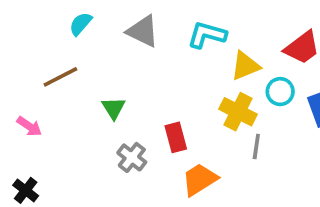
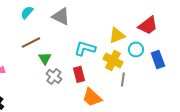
cyan L-shape: (207, 35) -> (85, 48), moved
brown line: (60, 77) -> (31, 42), moved
gray cross: (132, 157) -> (54, 76), moved
orange trapezoid: (200, 179) -> (92, 97), turned -105

